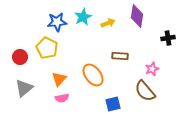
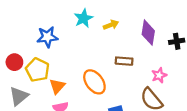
purple diamond: (137, 16) -> (148, 33), moved
blue star: (57, 22) -> (47, 37), moved
yellow pentagon: (47, 48) -> (37, 70), moved

